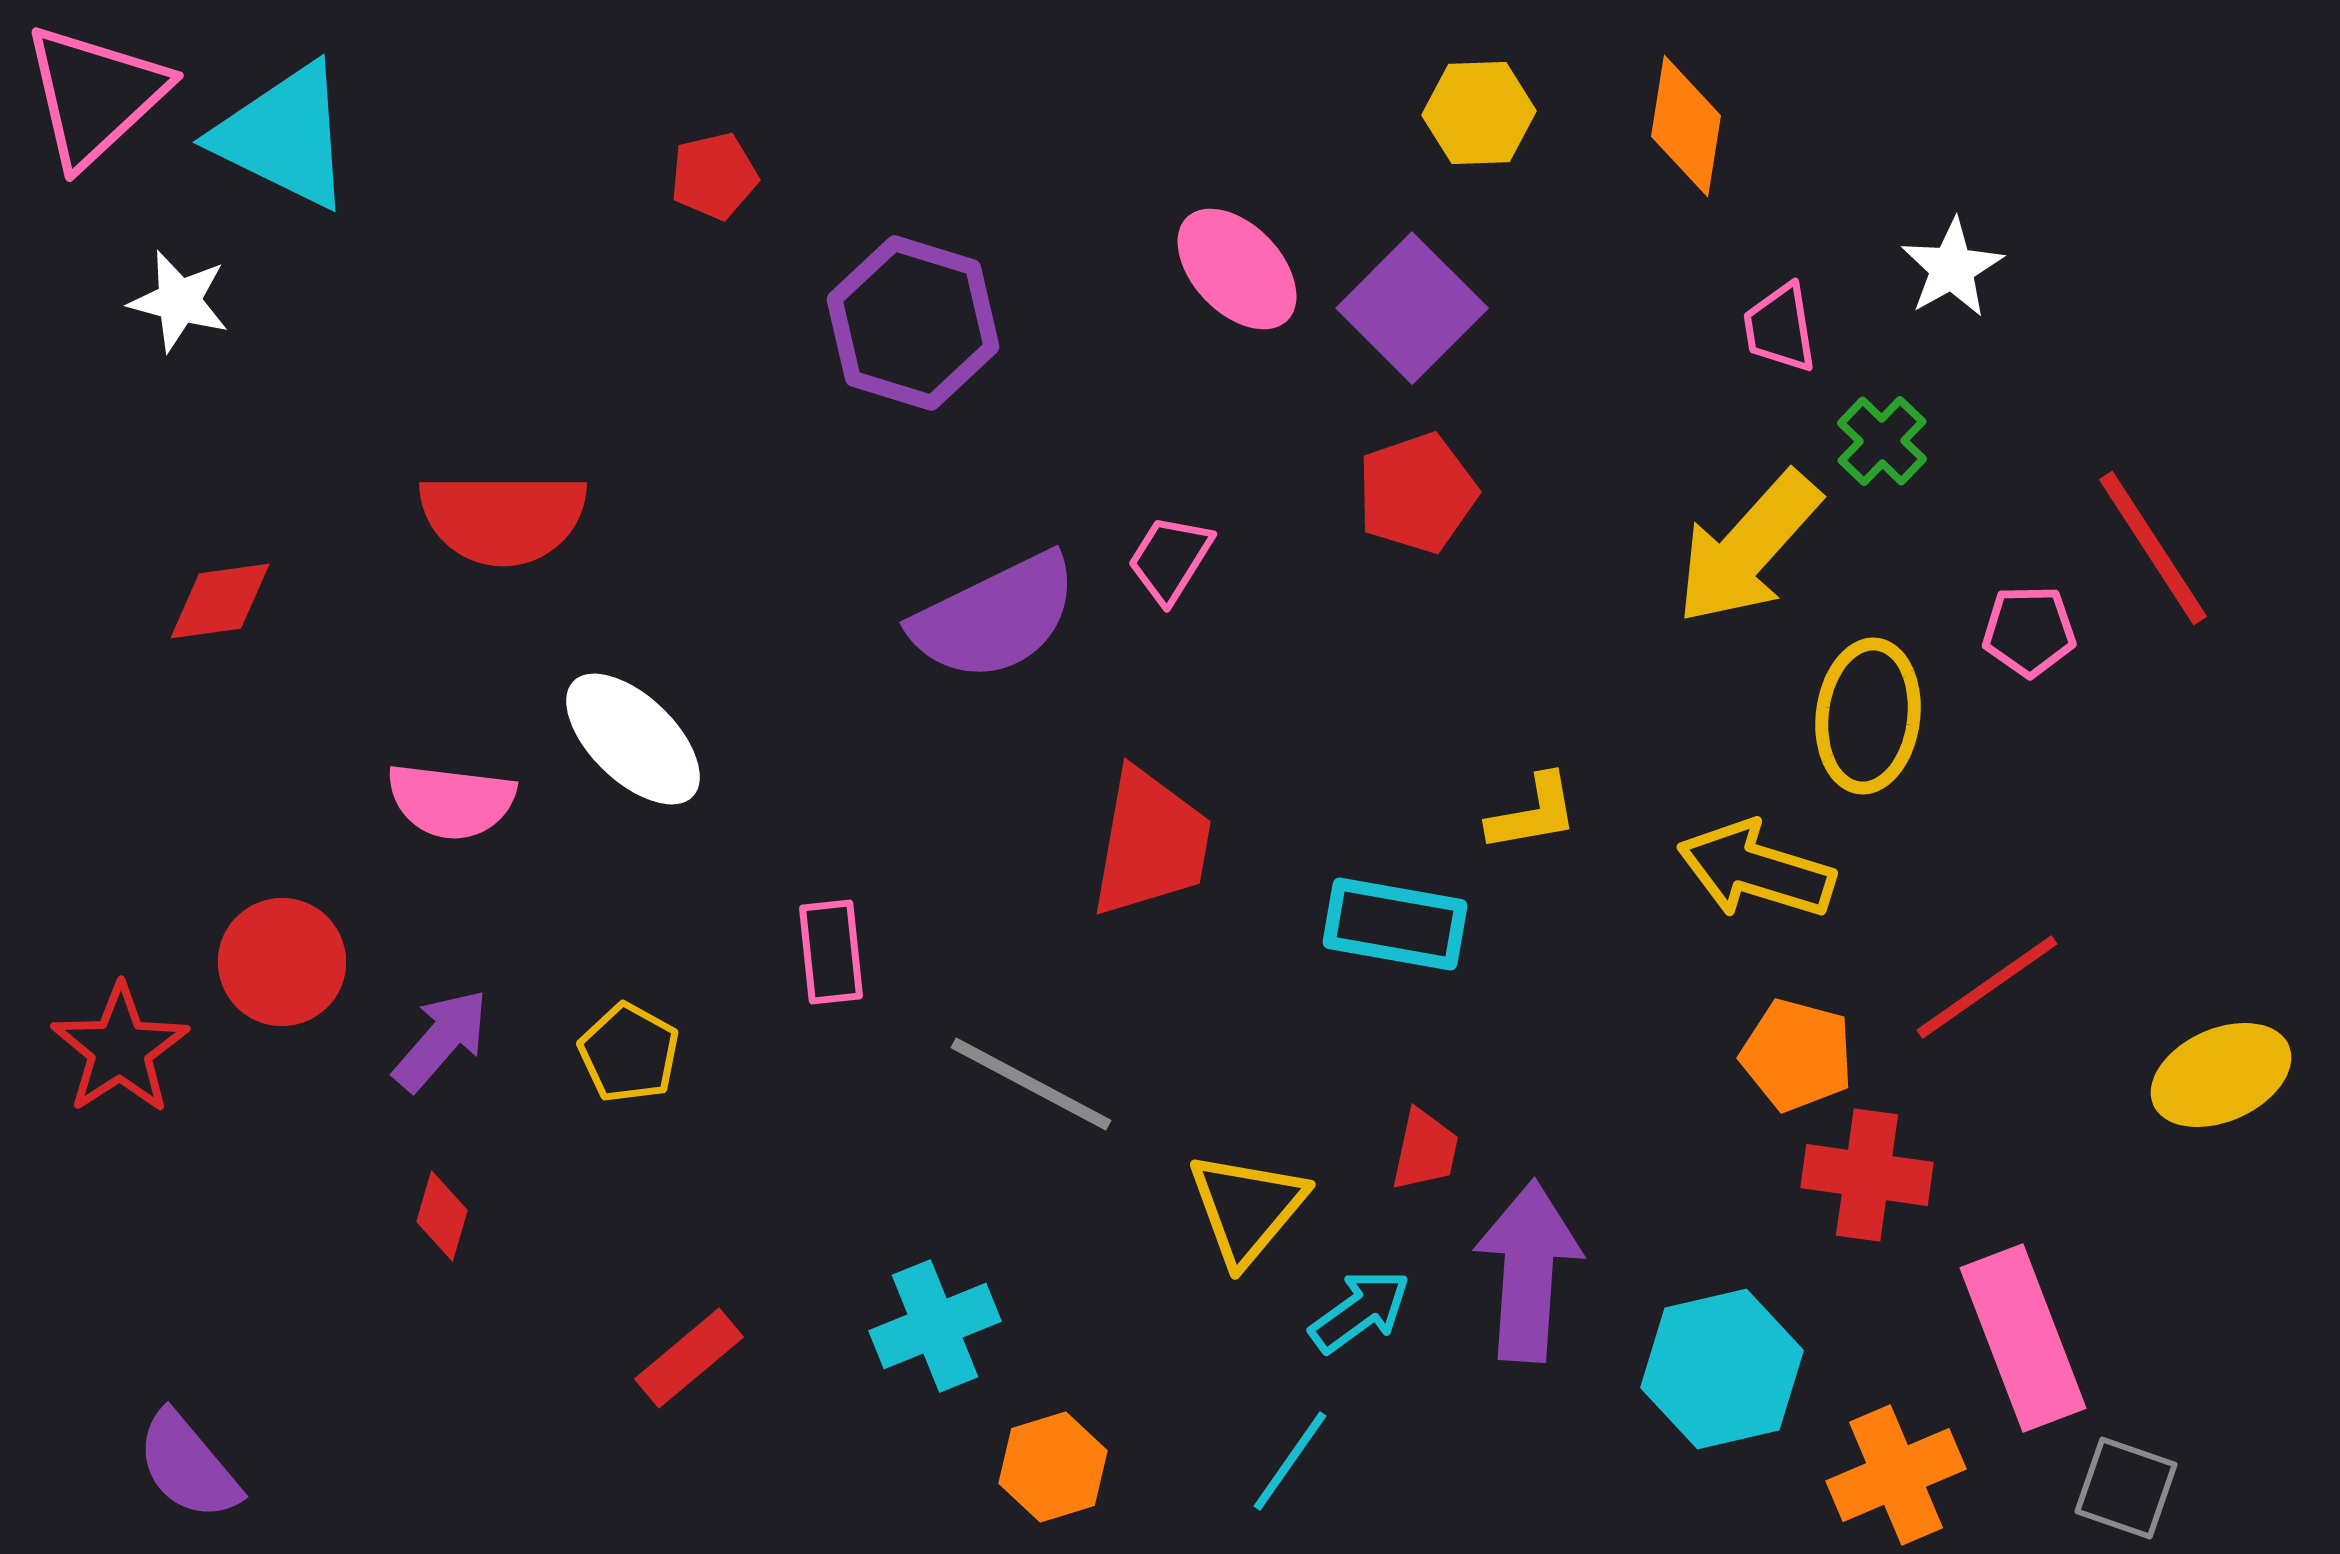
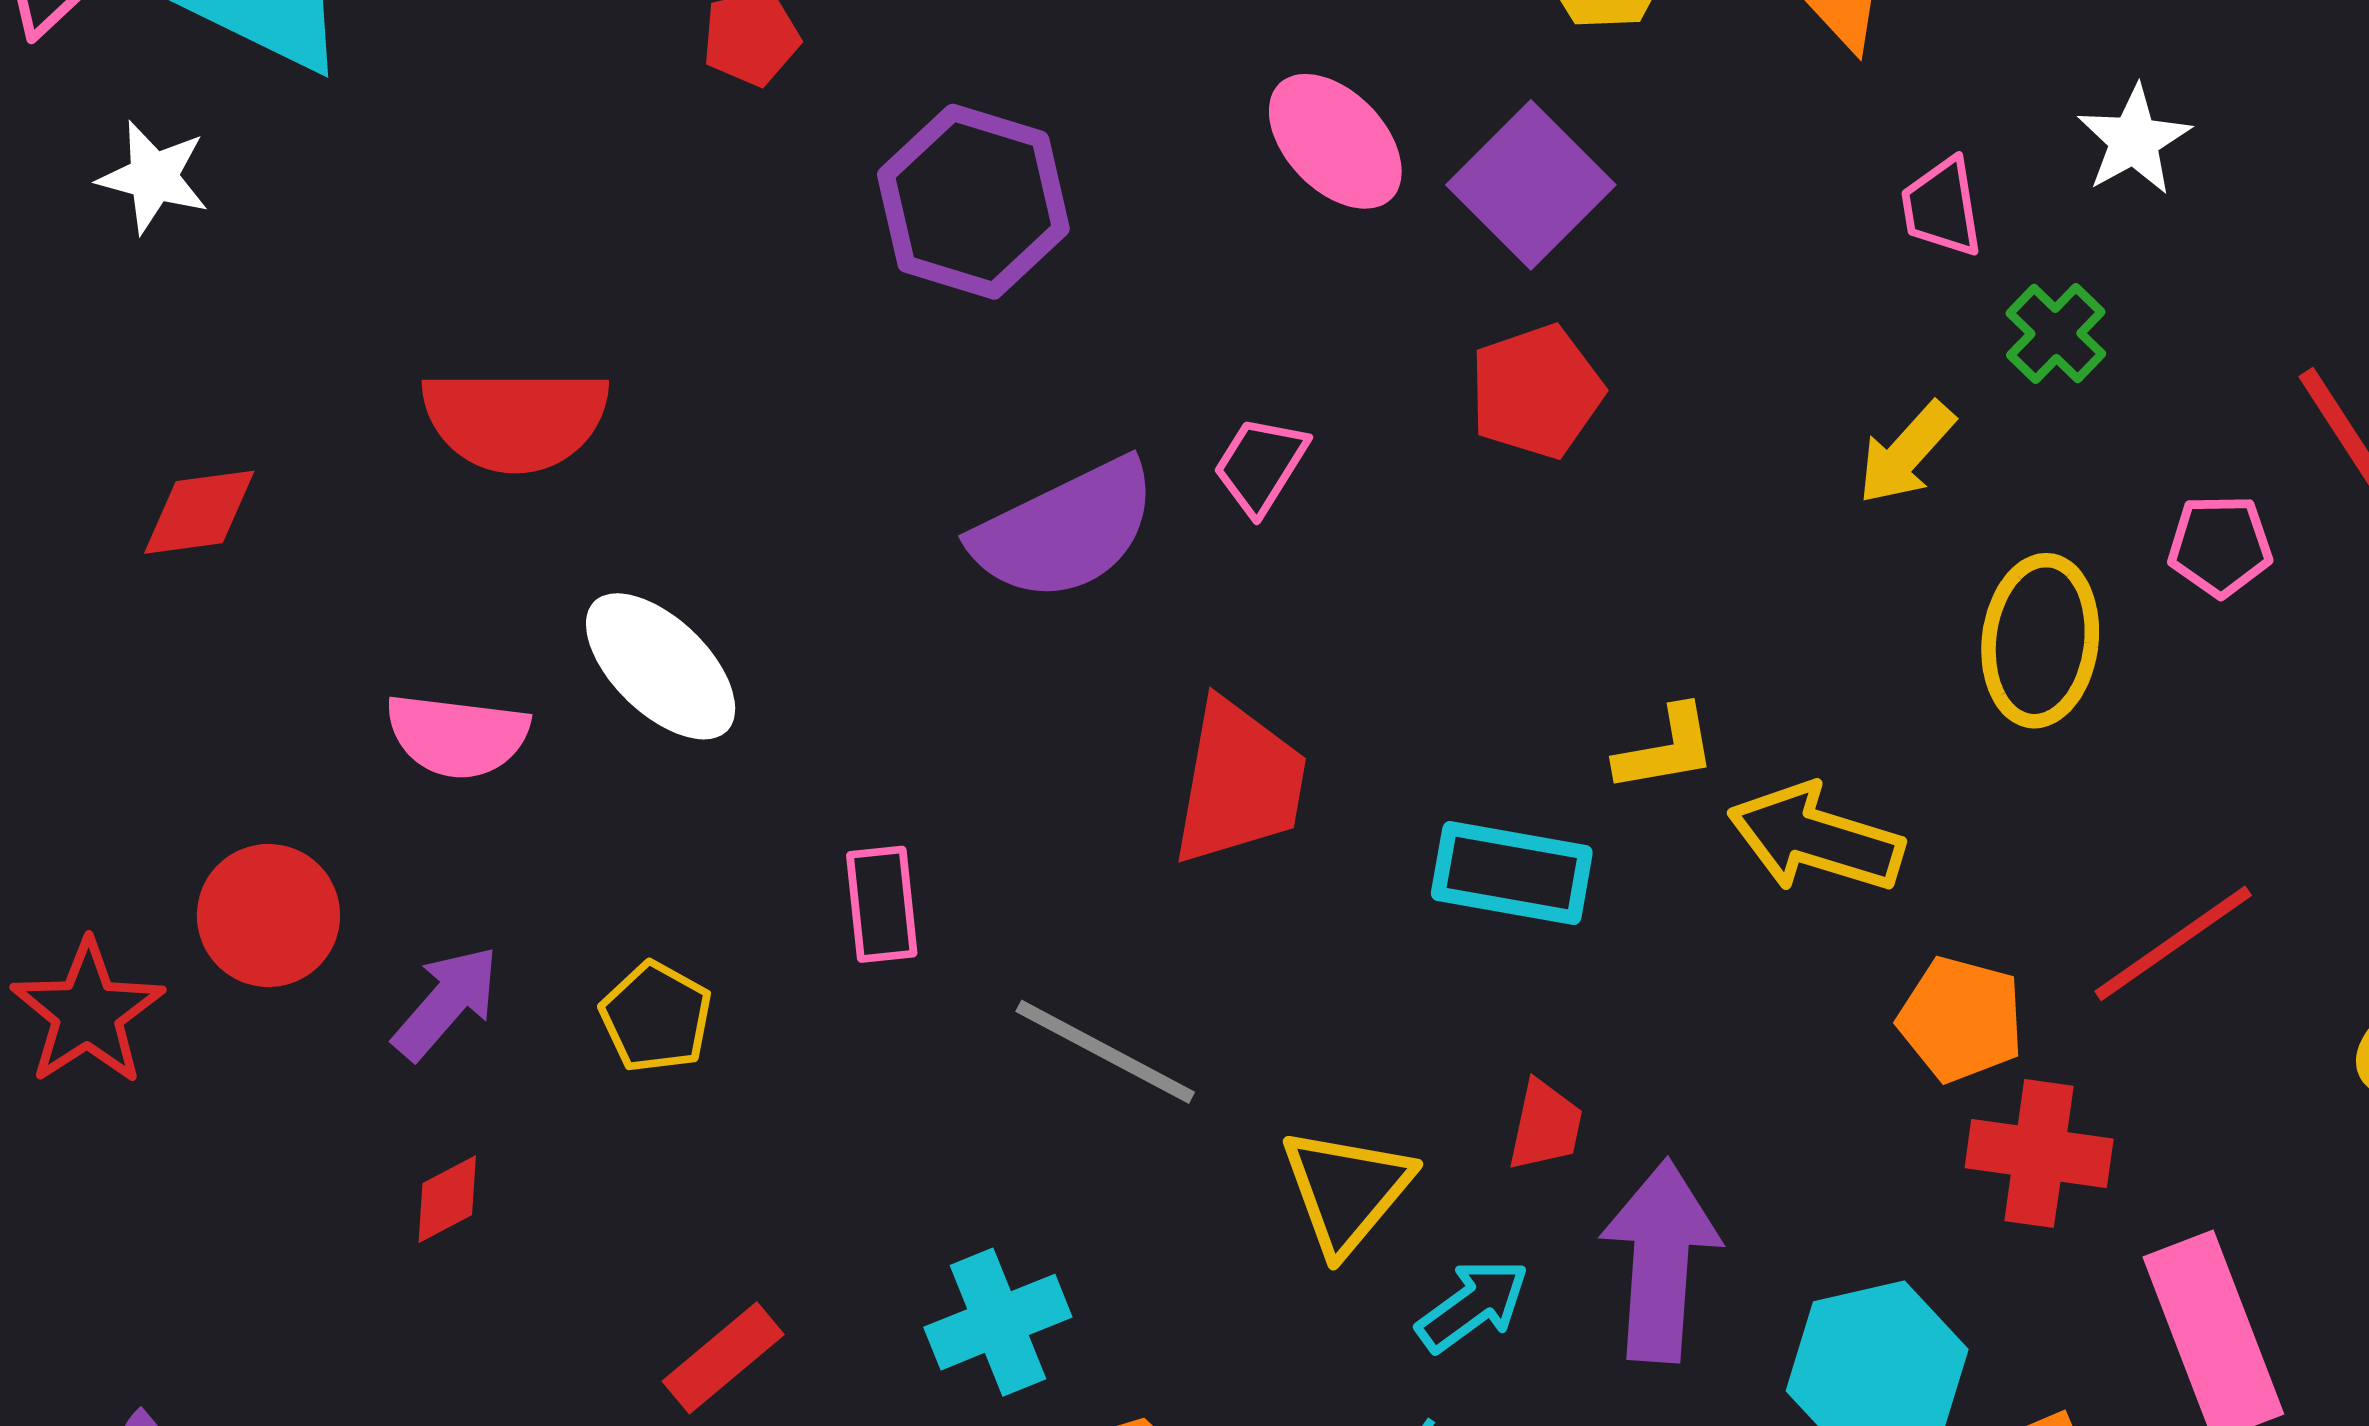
yellow arrow: (1748, 548) -> (1906, 453), size x0.6
yellow arrow: (1756, 870) -> (1816, 838), moved
red diamond: (442, 1216) -> (447, 1199), turned 46

